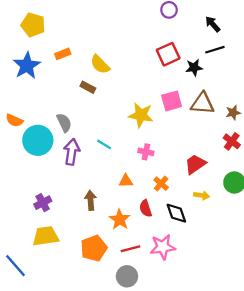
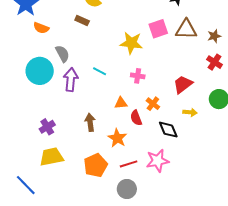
orange semicircle: (14, 120) -> (41, 28), moved
red semicircle: (146, 208) -> (136, 118), moved

